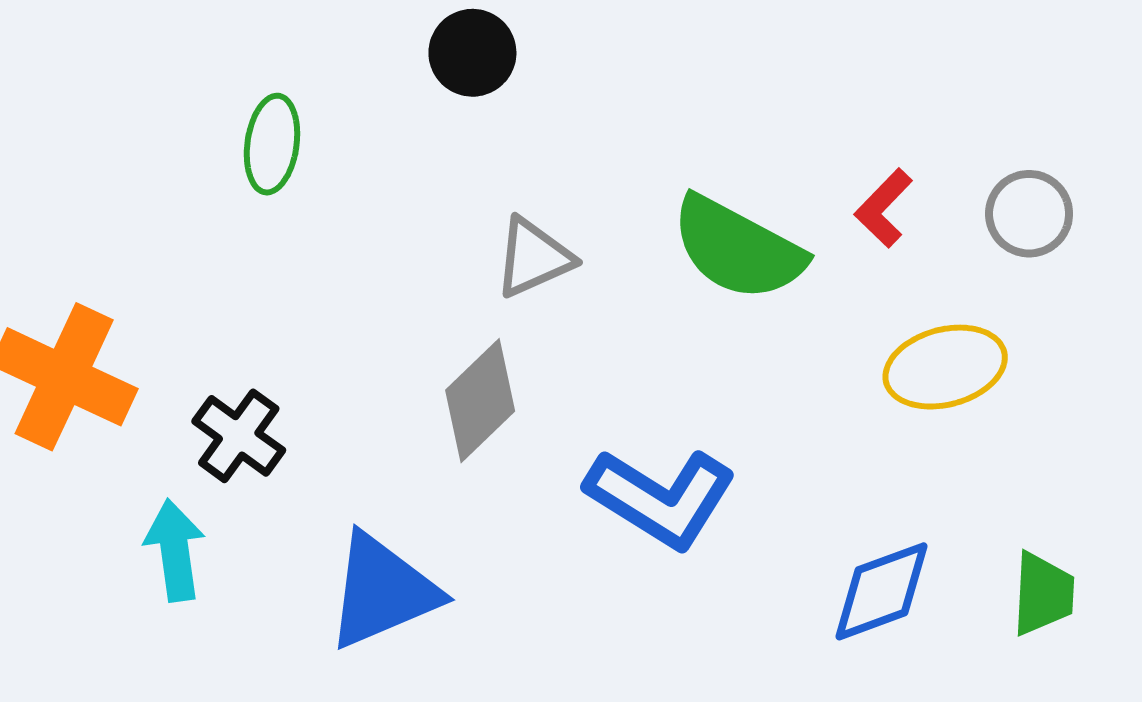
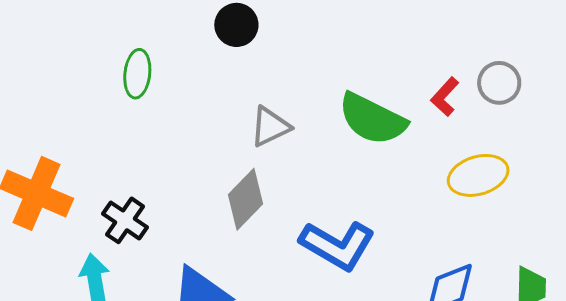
gray circle: (1029, 214) -> (499, 83), moved

